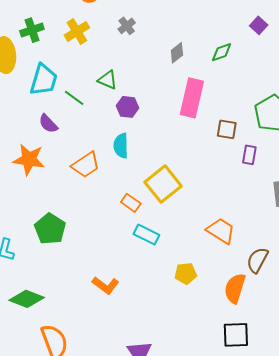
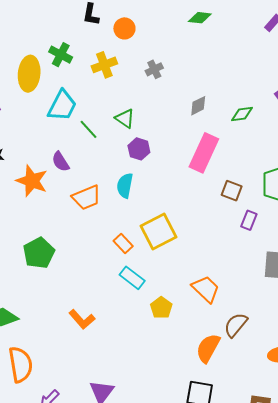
green cross: (32, 30) -> (61, 55), turned 35
purple semicircle: (48, 124) -> (61, 162), moved
yellow pentagon: (186, 273) -> (161, 308), moved, turned 30

